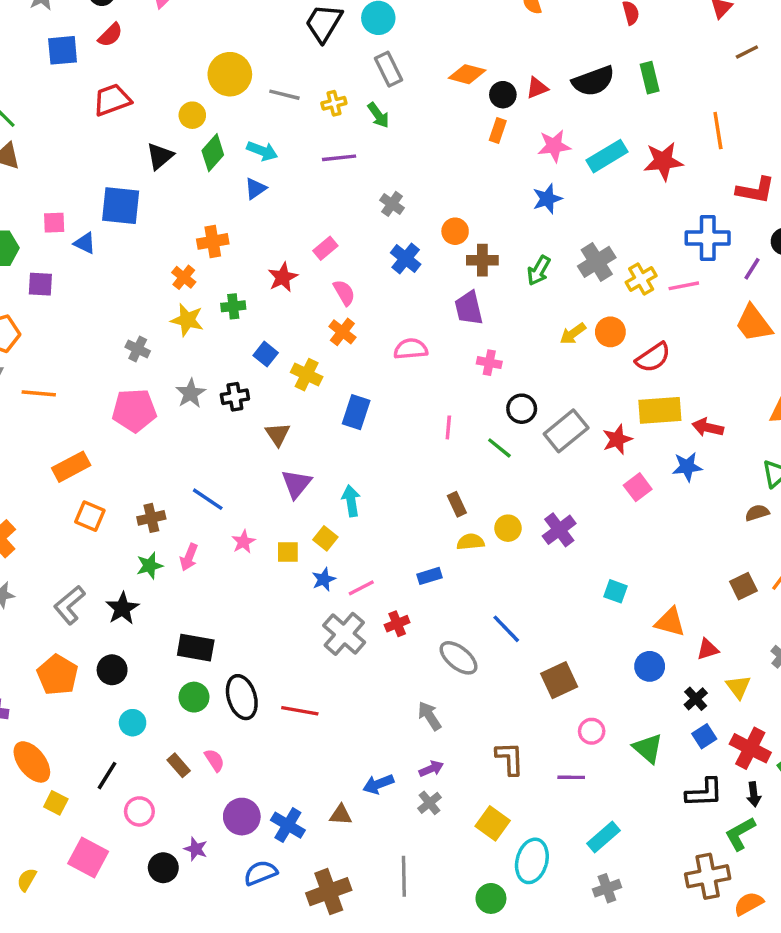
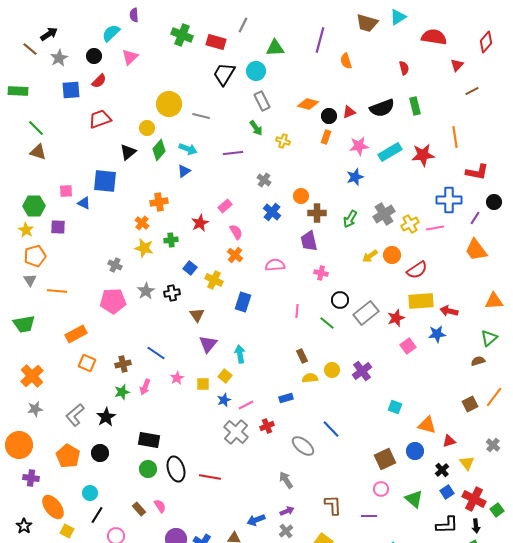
yellow cross: (334, 103) -> (283, 141), moved, turned 32
brown square: (559, 680) -> (385, 459), moved
cyan circle: (133, 723) -> (90, 493), moved

